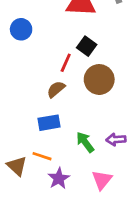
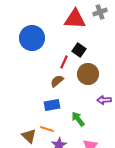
blue circle: (21, 29) -> (32, 38), size x1.6
purple arrow: (116, 139) -> (104, 100), moved

